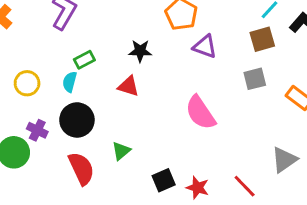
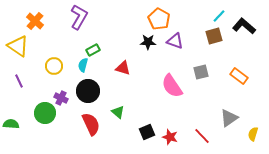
black star: (140, 51) -> (148, 42), moved
gray square: (255, 79) -> (201, 72), moved
green triangle: (121, 151) -> (118, 112), turned -40

